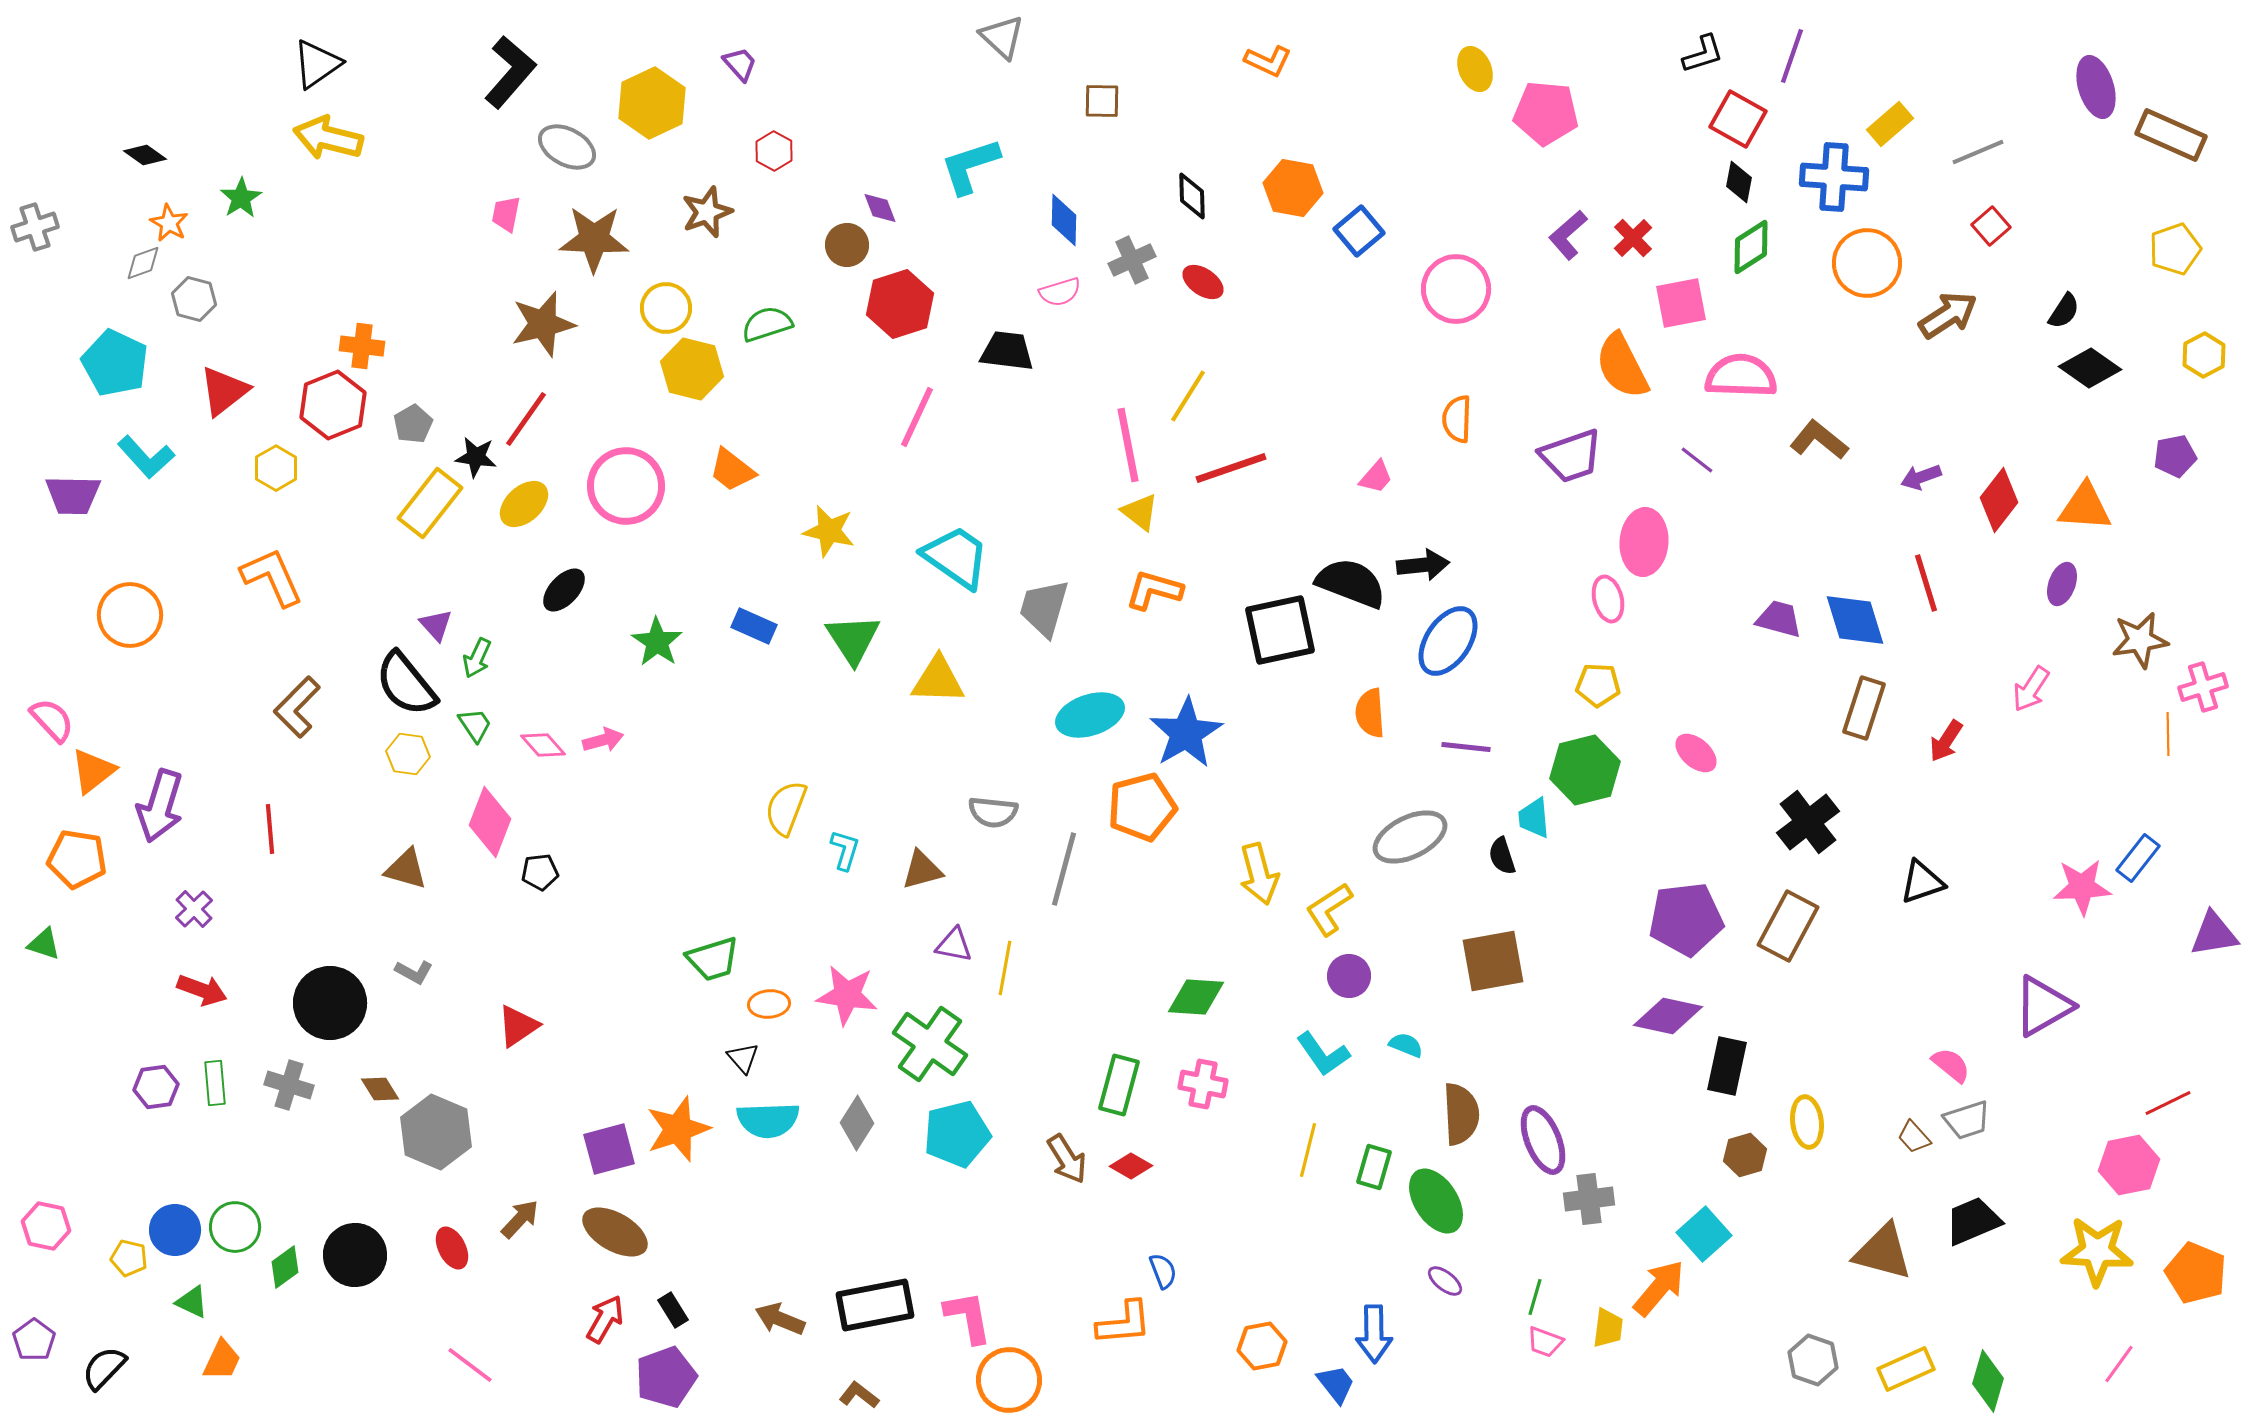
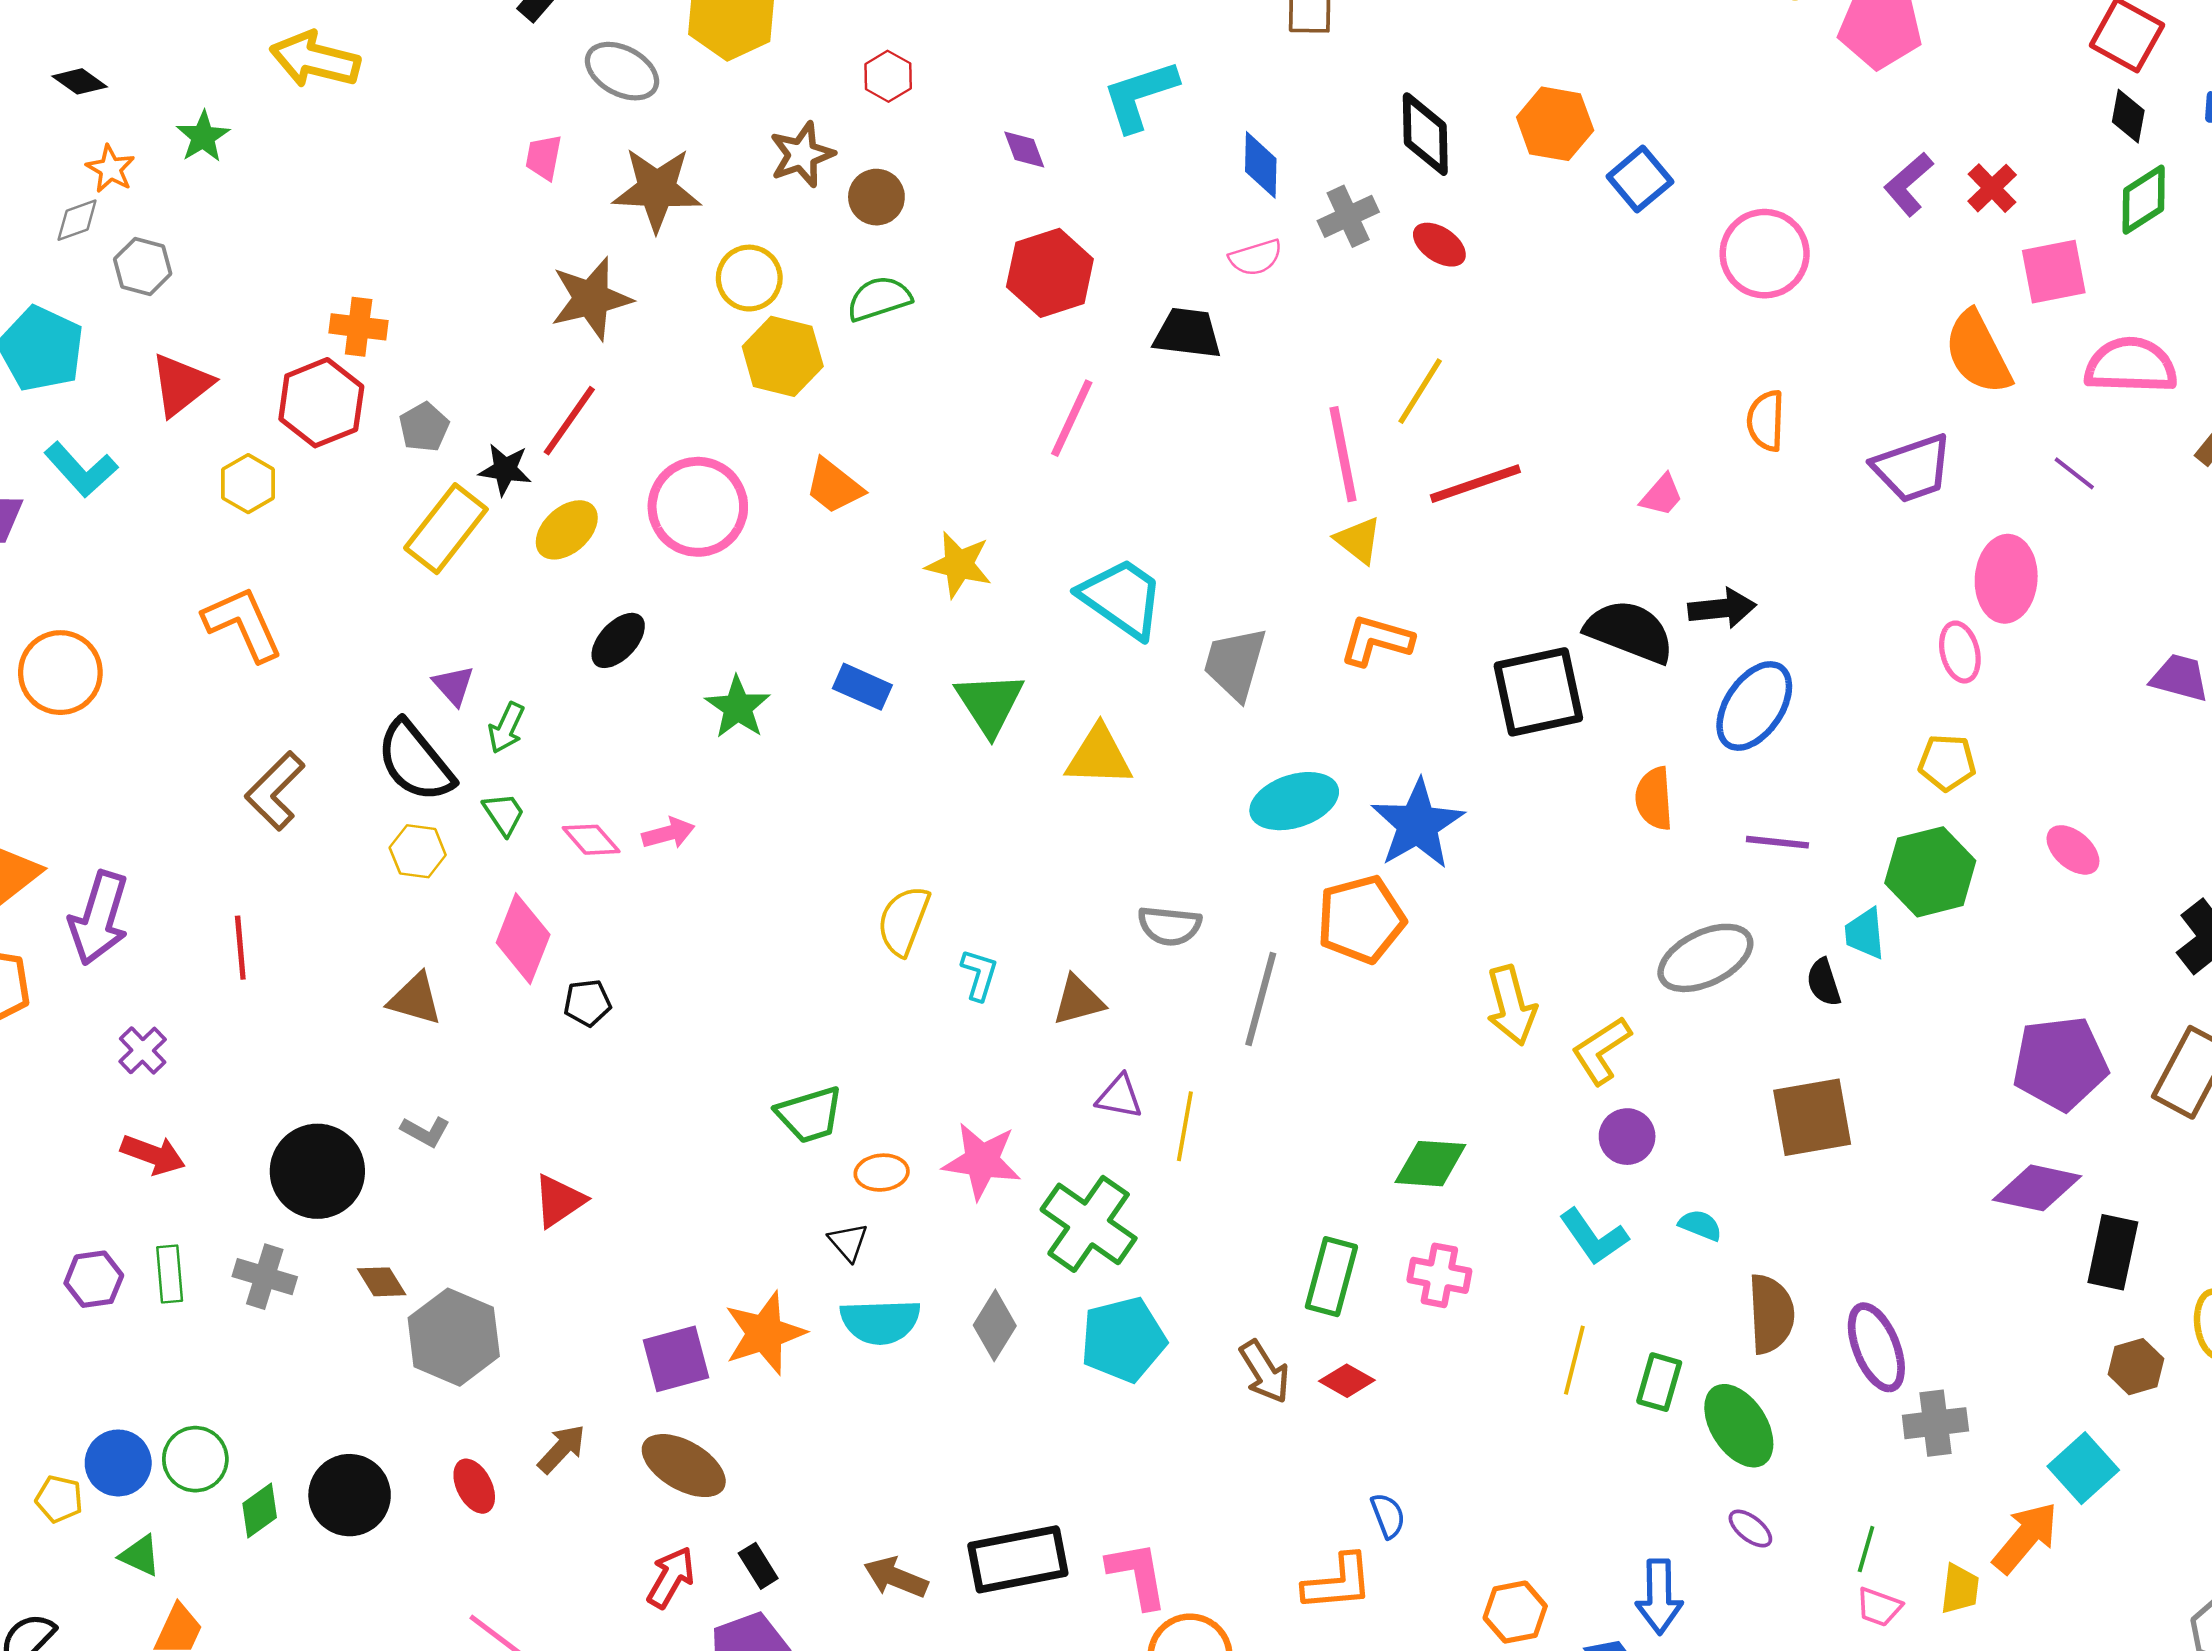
black diamond: (1192, 196) -> (1425, 134), size x1.4
brown circle: (847, 245) -> (876, 197), moved

